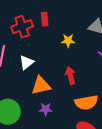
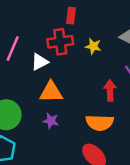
red cross: (22, 27) -> (60, 42), moved
red arrow: (70, 75) -> (110, 90), moved

